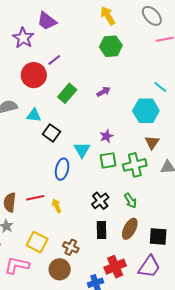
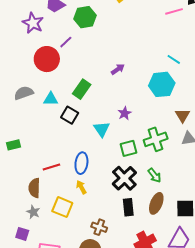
green hexagon: (111, 46) -> (85, 17), moved
green rectangle: (67, 93) -> (82, 89), moved
brown triangle: (152, 142) -> (183, 115), moved
green square: (108, 160) -> (128, 148), moved
blue ellipse: (62, 169) -> (81, 163), moved
red line: (35, 198) -> (51, 167), moved
black cross: (100, 201) -> (124, 178), size x1.4
yellow square: (37, 242) -> (62, 207), moved

